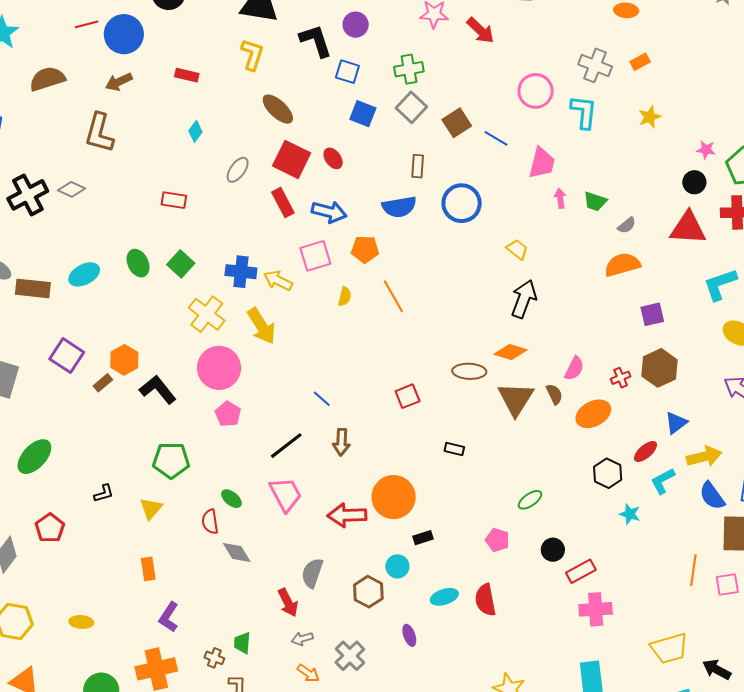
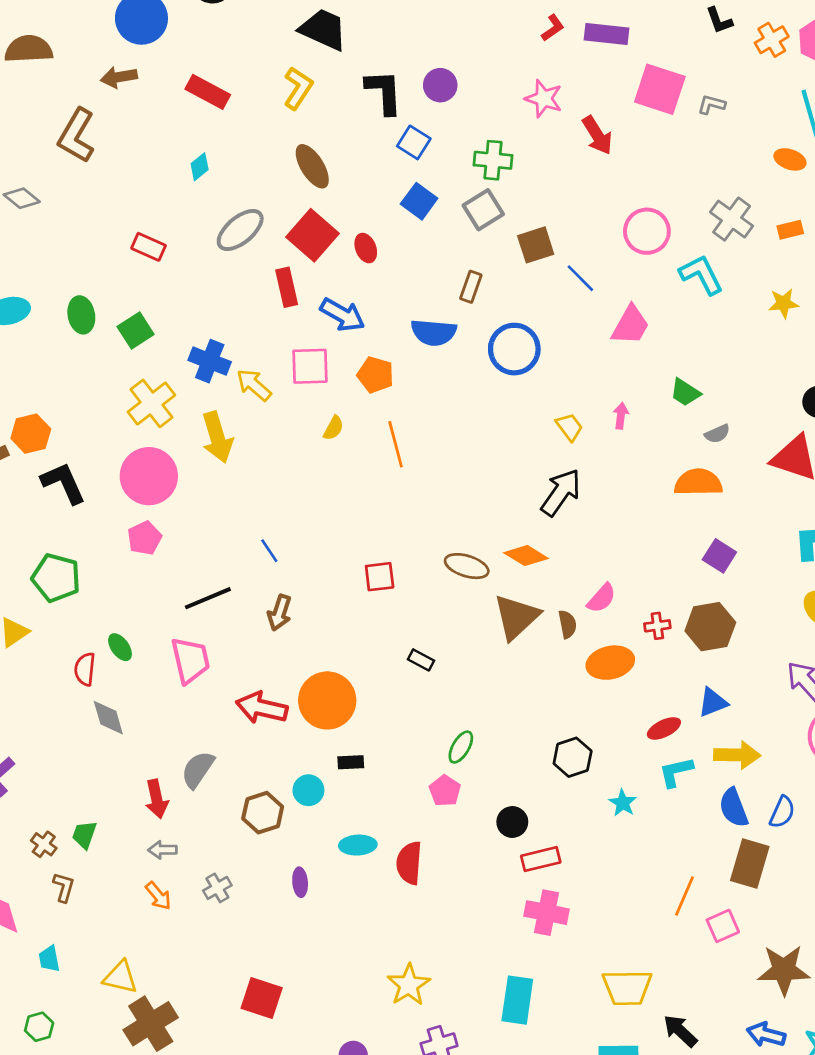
red rectangle: (187, 75) -> (208, 92), size x1.4
cyan L-shape: (584, 112) -> (701, 275), turned -48
gray ellipse: (238, 170) -> (240, 230), size x1.4
pink arrow: (560, 198) -> (621, 416), moved
purple square: (652, 314) -> (719, 556), turned 30
black hexagon: (608, 473) -> (573, 757), moved
green ellipse: (530, 500) -> (461, 747), moved, turned -40
pink square: (727, 585) -> (723, 926), turned -30
gray cross: (350, 656) -> (217, 888), size x0.7

